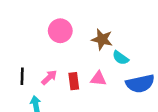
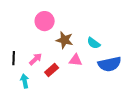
brown star: (102, 39) -> (65, 40), moved
red rectangle: (74, 81) -> (52, 70), moved, turned 56

